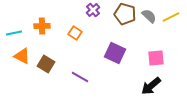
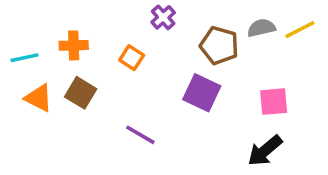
brown pentagon: (125, 14) -> (219, 45), moved
gray semicircle: (149, 16) -> (261, 28), turned -56
brown square: (46, 64) -> (81, 93), moved

